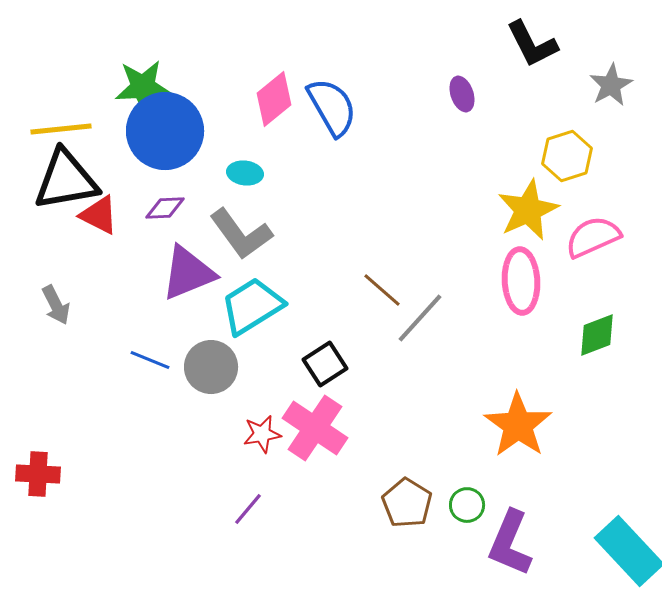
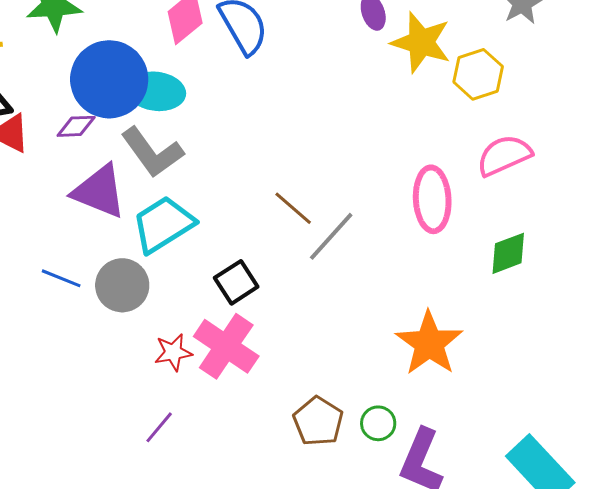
blue circle: (165, 131) -> (109, 79), moved
cyan ellipse: (245, 173) -> (156, 91), size x1.6
yellow star: (528, 210) -> (421, 42), moved, turned -30
purple triangle: (188, 273) -> (99, 191), turned 44

